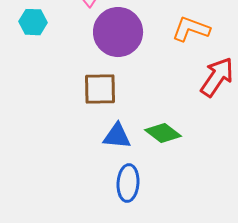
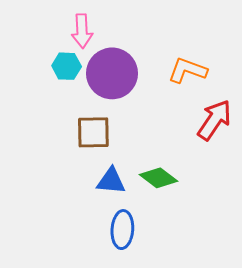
cyan hexagon: (33, 22) -> (67, 66), moved

